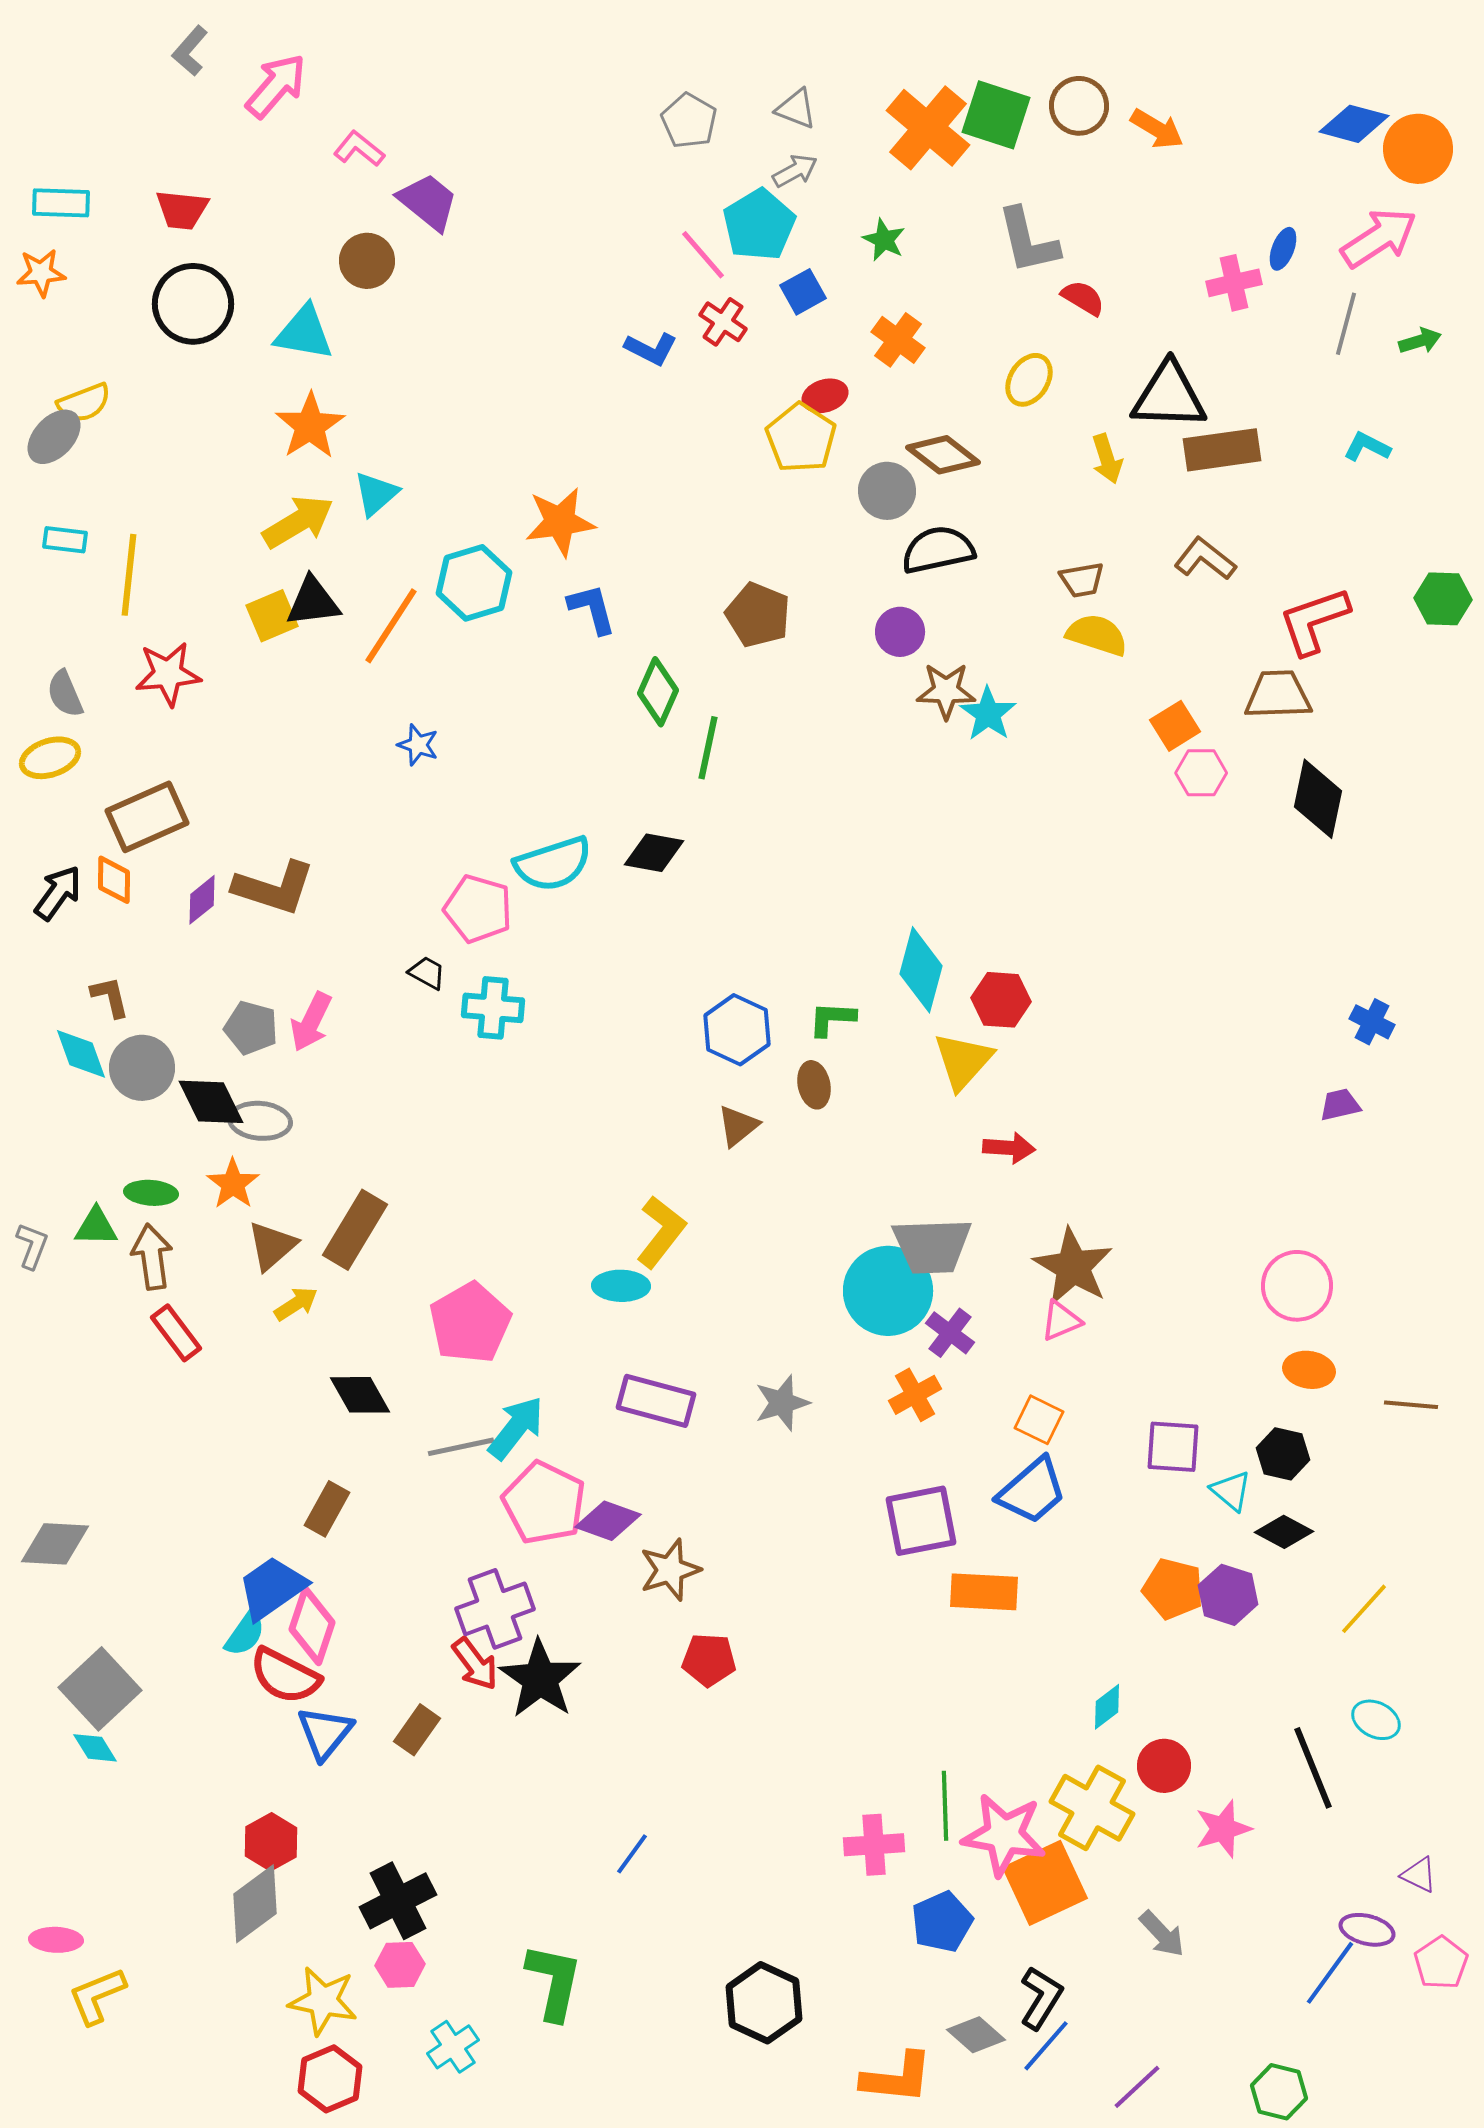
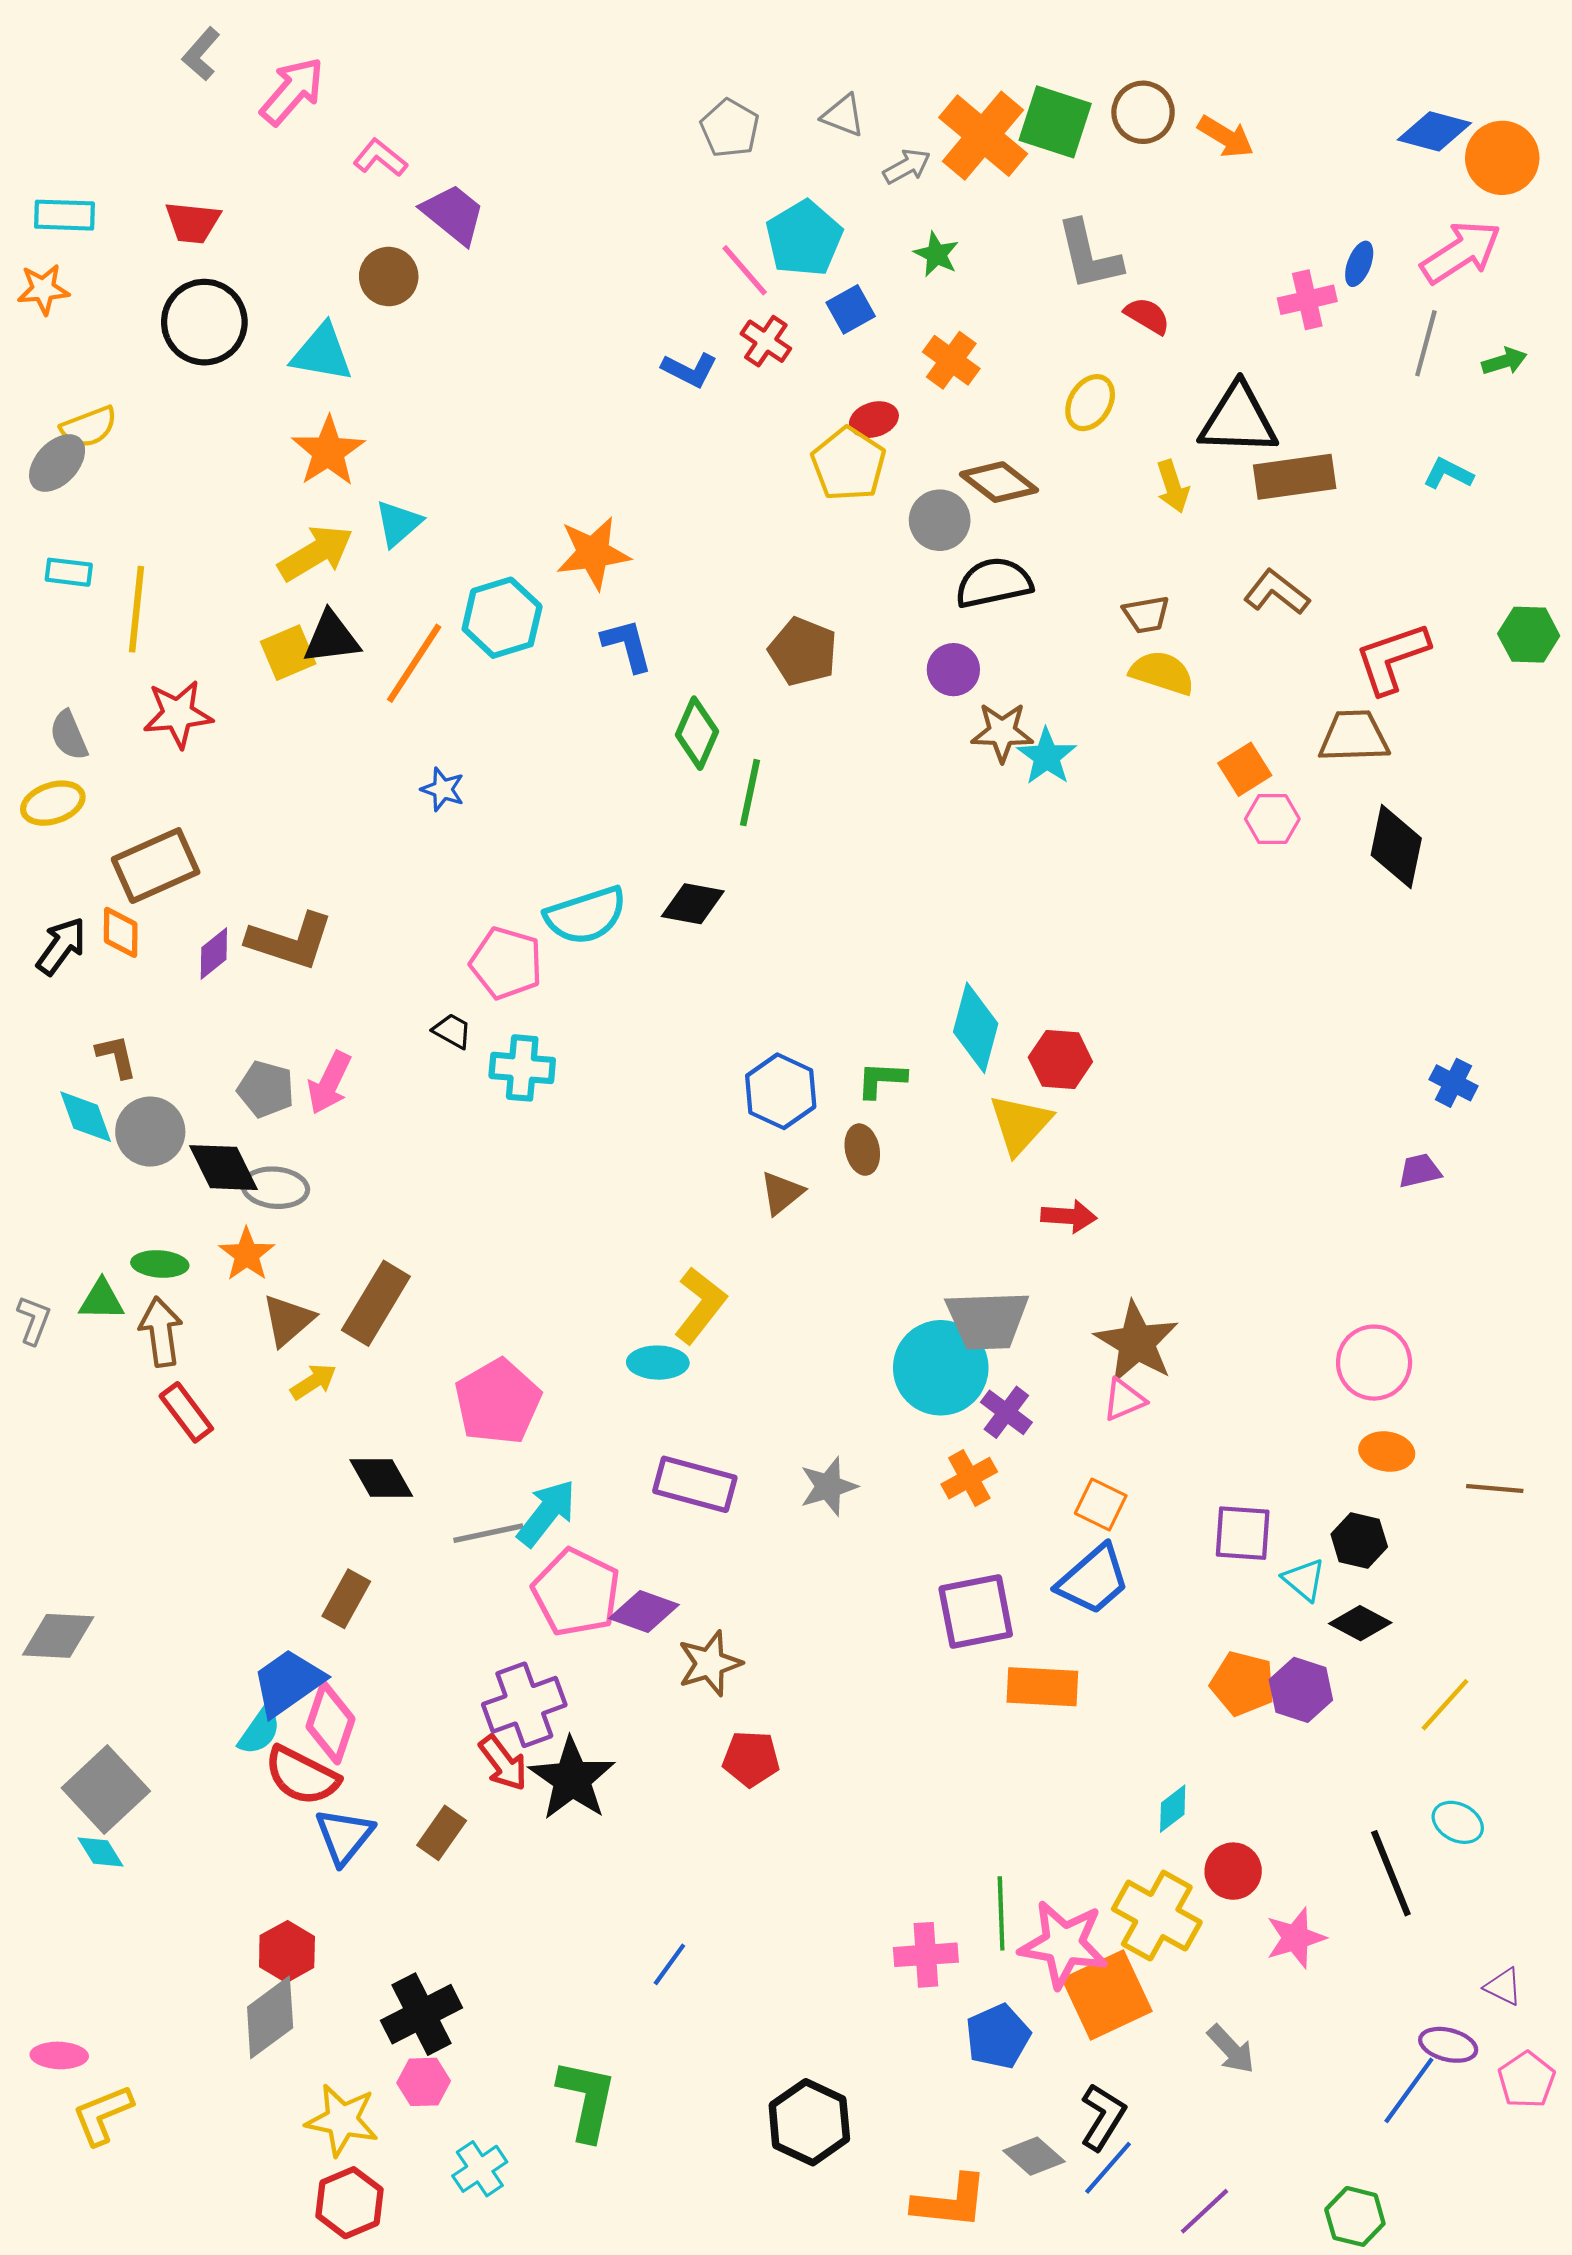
gray arrow: (795, 171) -> (907, 166), moved

